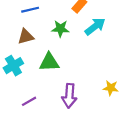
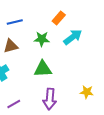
green triangle: (49, 62) -> (43, 69), moved

